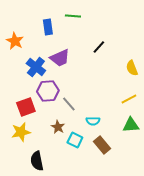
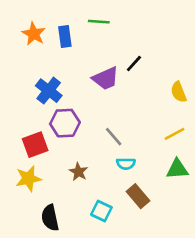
orange star: (15, 41) -> (34, 34), moved
purple trapezoid: (60, 58) -> (106, 78), moved
gray line: (69, 104) -> (114, 137), moved
cyan square: (75, 140) -> (101, 211), moved

